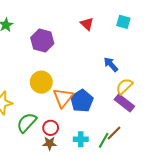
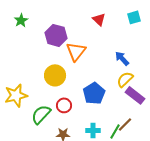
cyan square: (123, 22) -> (134, 17), turned -32
yellow semicircle: (124, 86) -> (125, 79), moved
orange triangle: (63, 98) -> (76, 51), moved
red circle: (51, 128) -> (64, 105), moved

